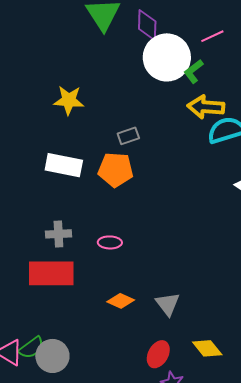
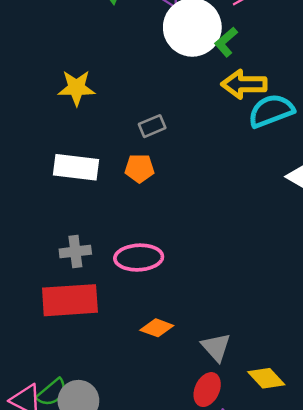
orange pentagon: (116, 170) -> (139, 168), size x0.7
pink ellipse: (110, 242) -> (139, 258), size x1.6
gray triangle: (168, 304) -> (216, 347), moved

